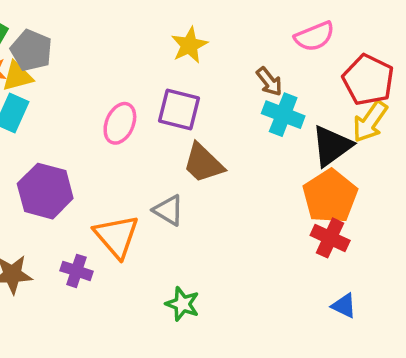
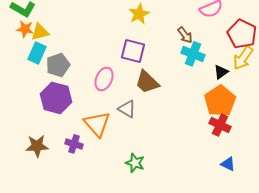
gray pentagon: (31, 50) -> (58, 65), moved, turned 30
pink ellipse: (120, 123) -> (104, 79), moved
black triangle: (332, 146) -> (221, 72), size x0.6

